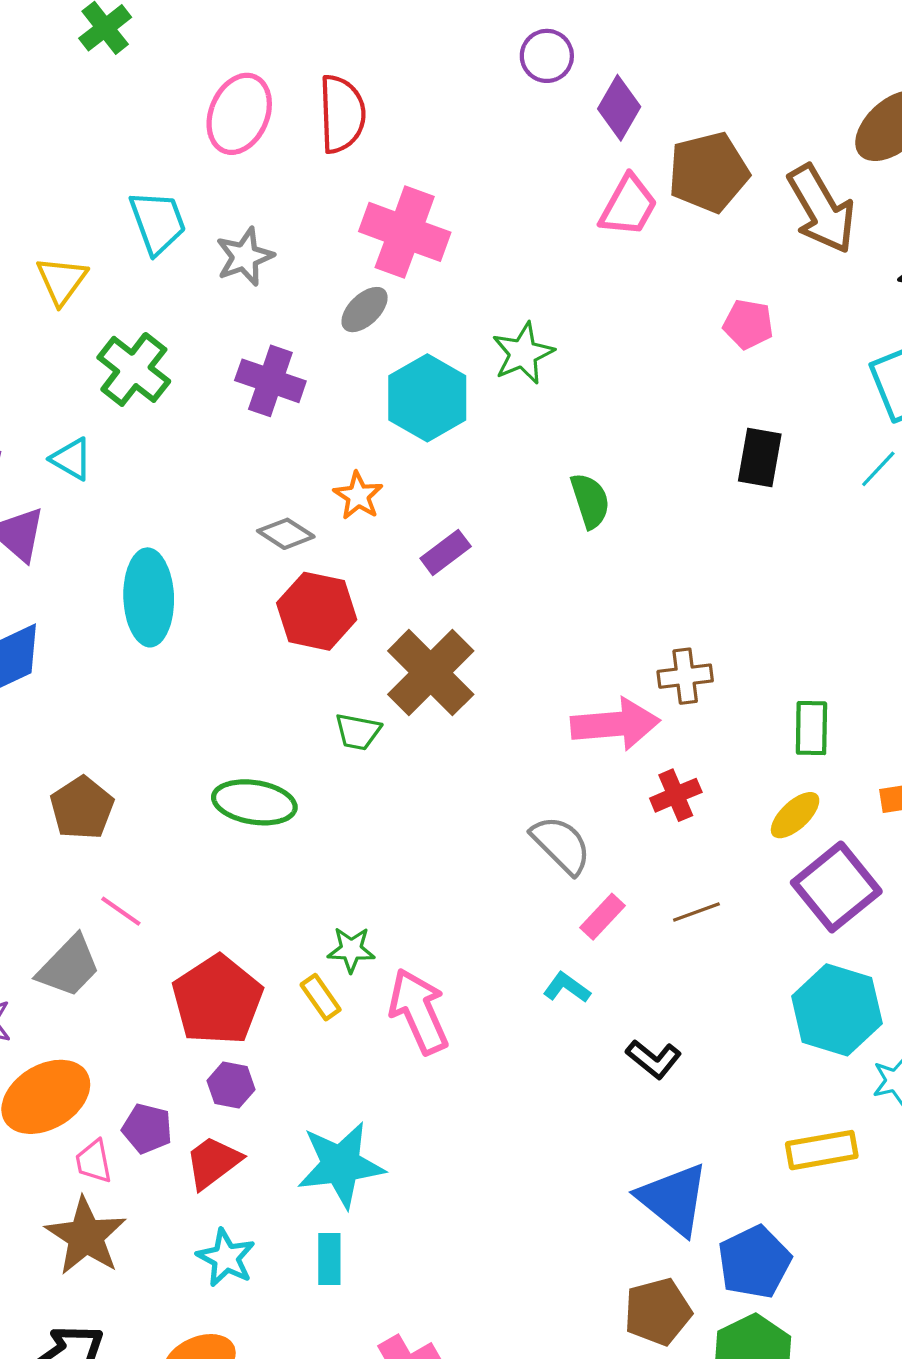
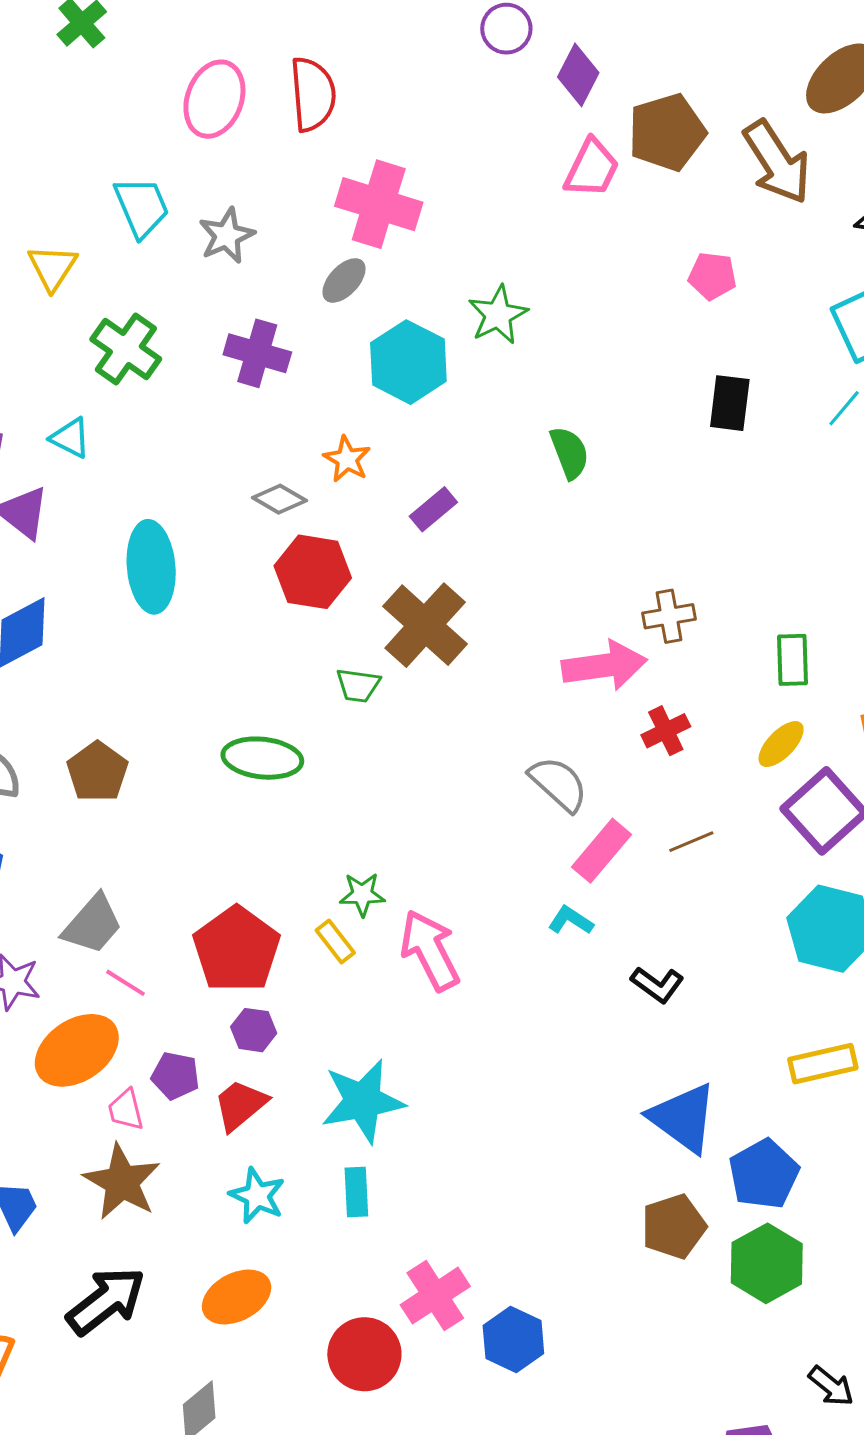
pink line: (121, 911) -> (126, 983), moved
pink rectangle: (603, 917) -> (601, 851), size x1.4

